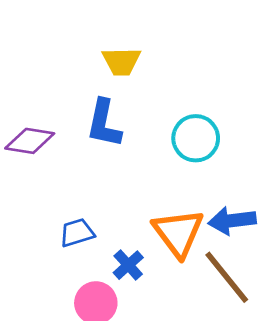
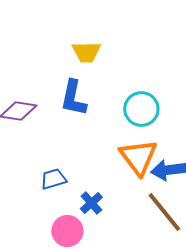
orange triangle: (178, 233) -> (138, 157), moved

